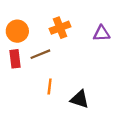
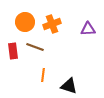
orange circle: (17, 31) -> (25, 22), moved
brown line: (40, 54) -> (35, 47), turned 42

